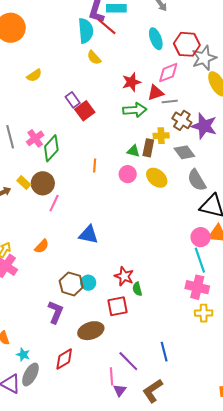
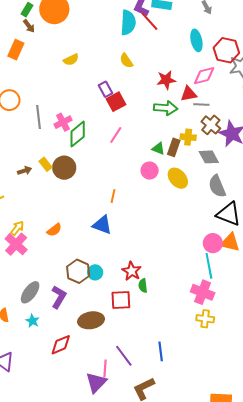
yellow semicircle: (94, 58) -> (126, 61), moved
orange line: (95, 166) -> (113, 196), moved
pink line: (54, 203) -> (116, 135), moved
cyan star: (23, 355) -> (32, 321), moved
gray ellipse: (30, 374) -> (30, 292), moved
purple triangle: (120, 390) -> (96, 382), moved, size x1.6

